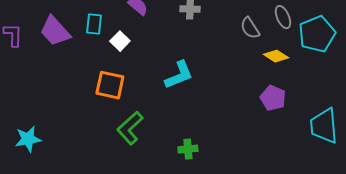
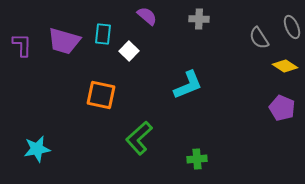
purple trapezoid: (55, 31) -> (64, 41), turned -32
orange square: (110, 85) -> (101, 95), moved

